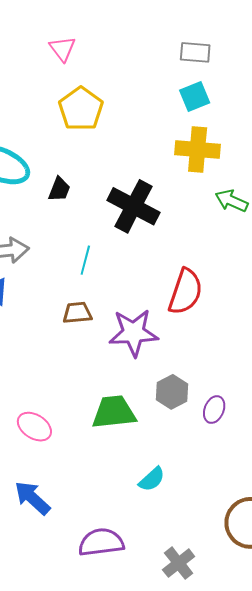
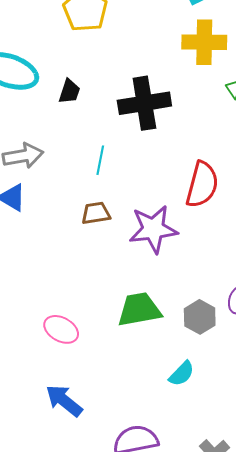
black cross: (134, 206) -> (144, 103), turned -33
gray hexagon: (172, 392) -> (200, 317), moved

